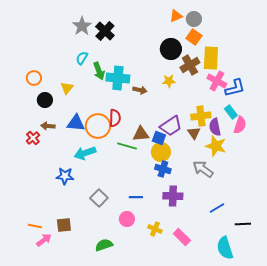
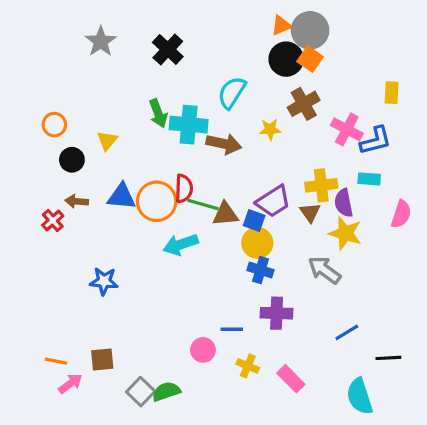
gray circle: (194, 19) -> (310, 30), size x1.5
gray star: (82, 26) -> (101, 41), moved
black circle: (171, 49) -> (286, 59), moved
cyan semicircle: (82, 58) -> (232, 93), moved, size x1.5
yellow rectangle: (211, 58) -> (392, 93), moved, size x0.6
brown arrow: (140, 90) -> (224, 144), size x1.5
cyan rectangle: (231, 112) -> (369, 179), turned -48
pink semicircle: (240, 125) -> (401, 214), moved
green line: (127, 146) -> (203, 205), moved
cyan arrow: (85, 153) -> (181, 244), moved
blue line: (136, 197) -> (232, 329), moved
gray square: (99, 198) -> (141, 392), moved

